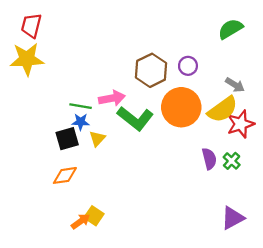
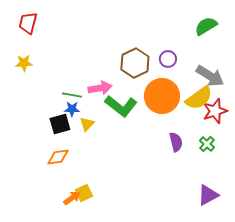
yellow star: (27, 59) -> (24, 63), moved, size x0.6
gray arrow: (235, 85) -> (210, 76), size x1.6
purple semicircle: (209, 159) -> (176, 142), moved
yellow square: (94, 216) -> (84, 193), turned 30

